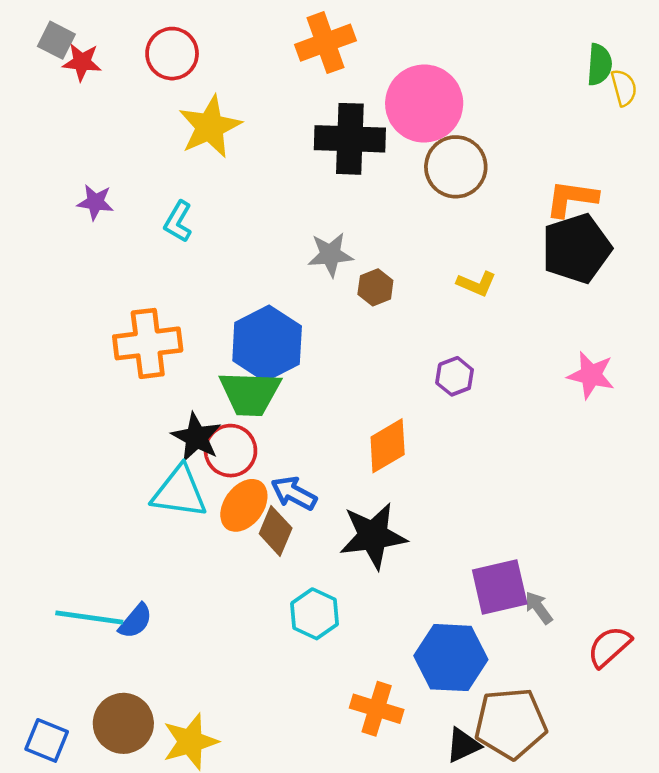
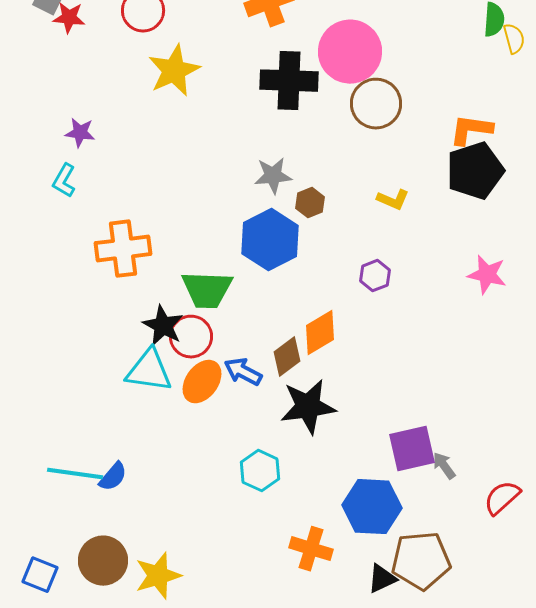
cyan L-shape: (178, 222) -> (64, 181), moved
blue hexagon: (267, 343) -> (270, 240), moved
brown diamond: (276, 531) -> (287, 357), moved, turned 30

